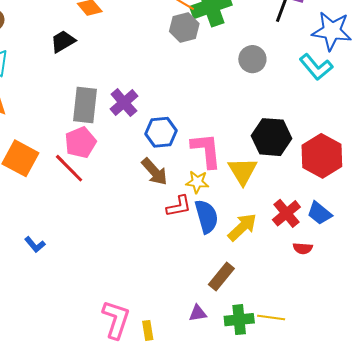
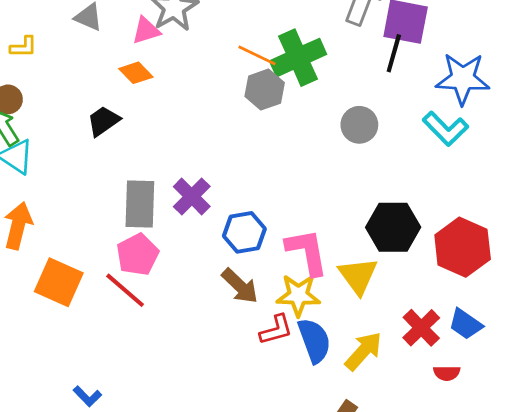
yellow star: (197, 182) -> (298, 295), size x1.4

